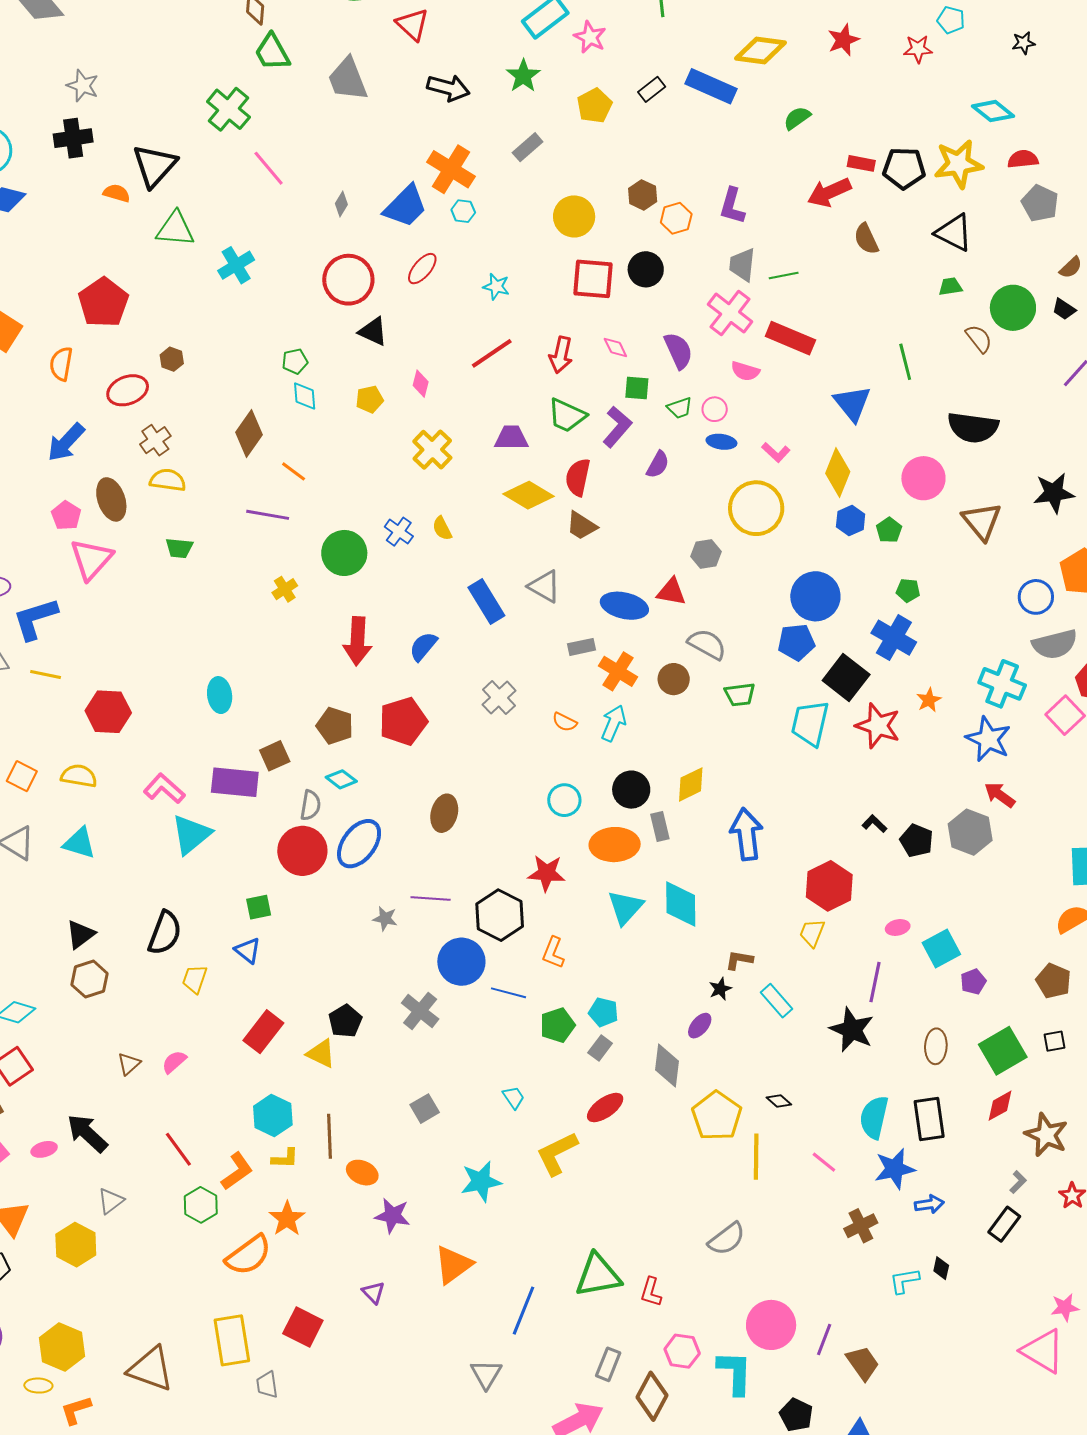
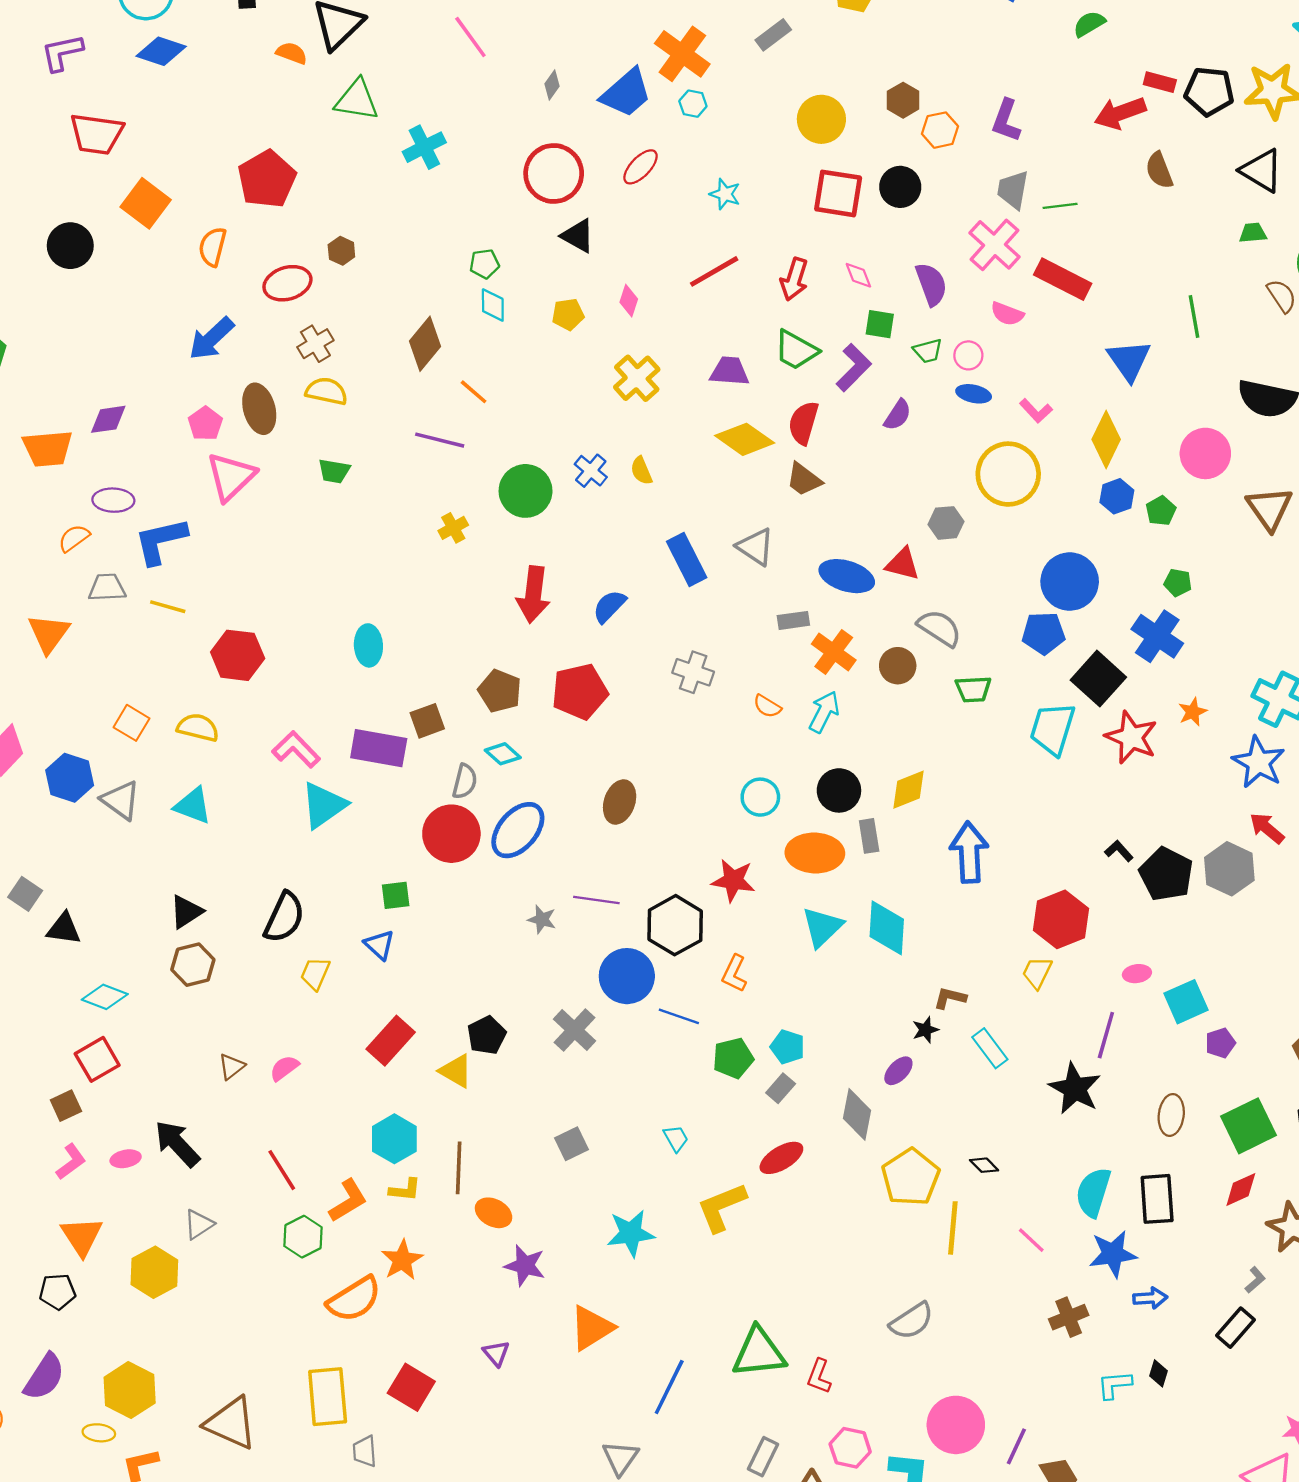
gray cross: (499, 698) -> (693, 672), turned -32
black pentagon: (916, 841) -> (1166, 874), size x1.4

